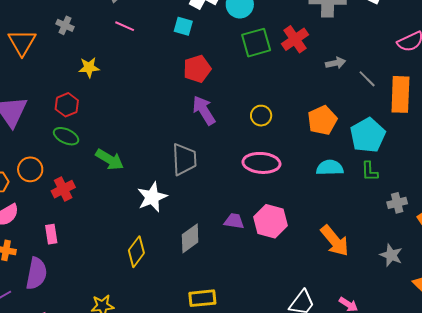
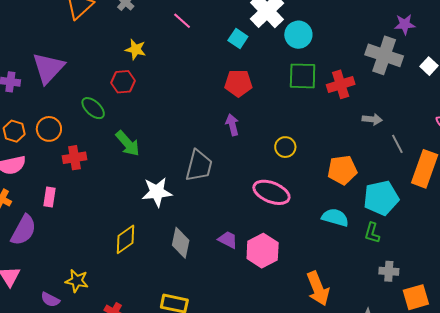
red hexagon: (67, 105) -> (123, 82), moved
purple arrow: (204, 110) -> (232, 125), size x0.7
gray diamond: (190, 238) -> (181, 243), turned -60

